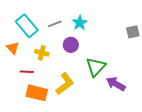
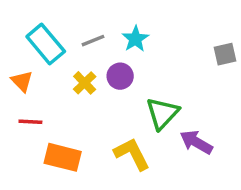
yellow cross: (42, 53) -> (85, 83), moved, turned 32
red line: (27, 72) -> (30, 122), moved
yellow L-shape: (65, 84) -> (132, 154), moved, turned -80

